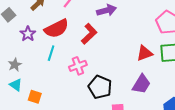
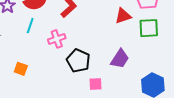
red triangle: (144, 53) -> (123, 16), moved
orange square: (35, 97) -> (21, 69), moved

